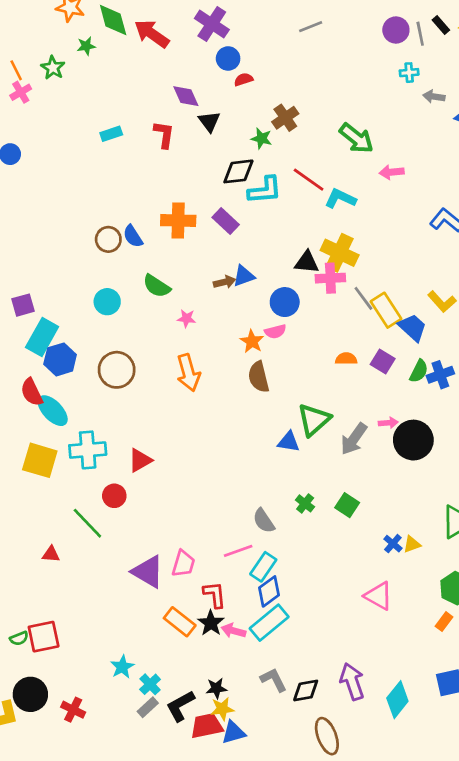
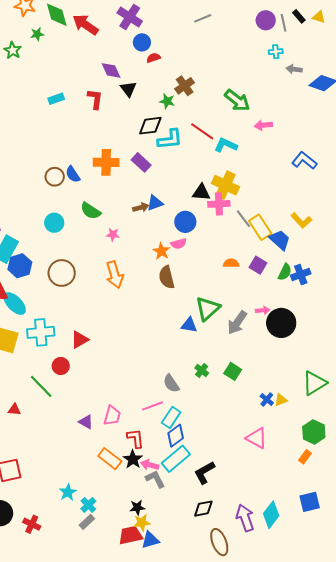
purple triangle: (148, 572) -> (86, 422), size x0.6
gray L-shape: (274, 680) -> (155, 479), moved
purple arrow: (352, 682) -> (245, 518), moved
black L-shape: (180, 706) -> (204, 473), moved

